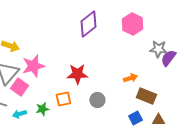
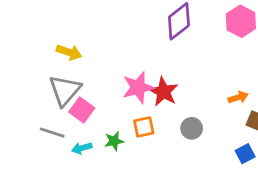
pink star: (33, 66) -> (138, 87), moved
red star: (77, 74) -> (163, 92), turned 30

